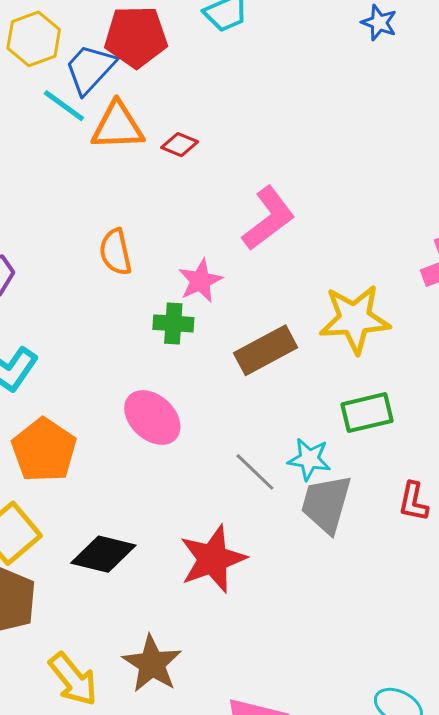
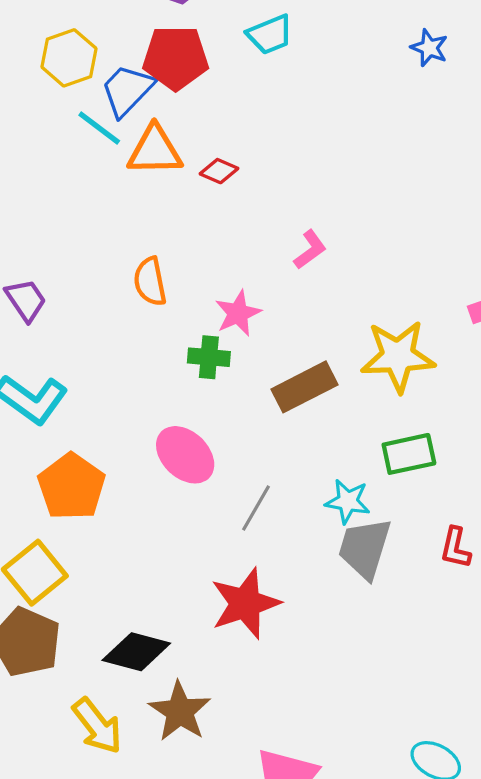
pink L-shape: (268, 218) -> (310, 250), size x0.6
gray line: (255, 472) -> (256, 508), moved, turned 75
black diamond: (103, 554) -> (136, 652), moved

